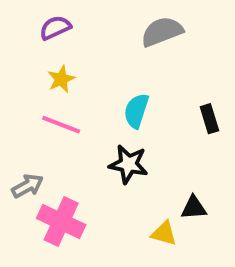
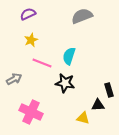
black rectangle: (209, 119) -> (109, 90), moved
pink line: (61, 125) -> (42, 63), moved
gray arrow: (28, 186) -> (14, 79), moved

